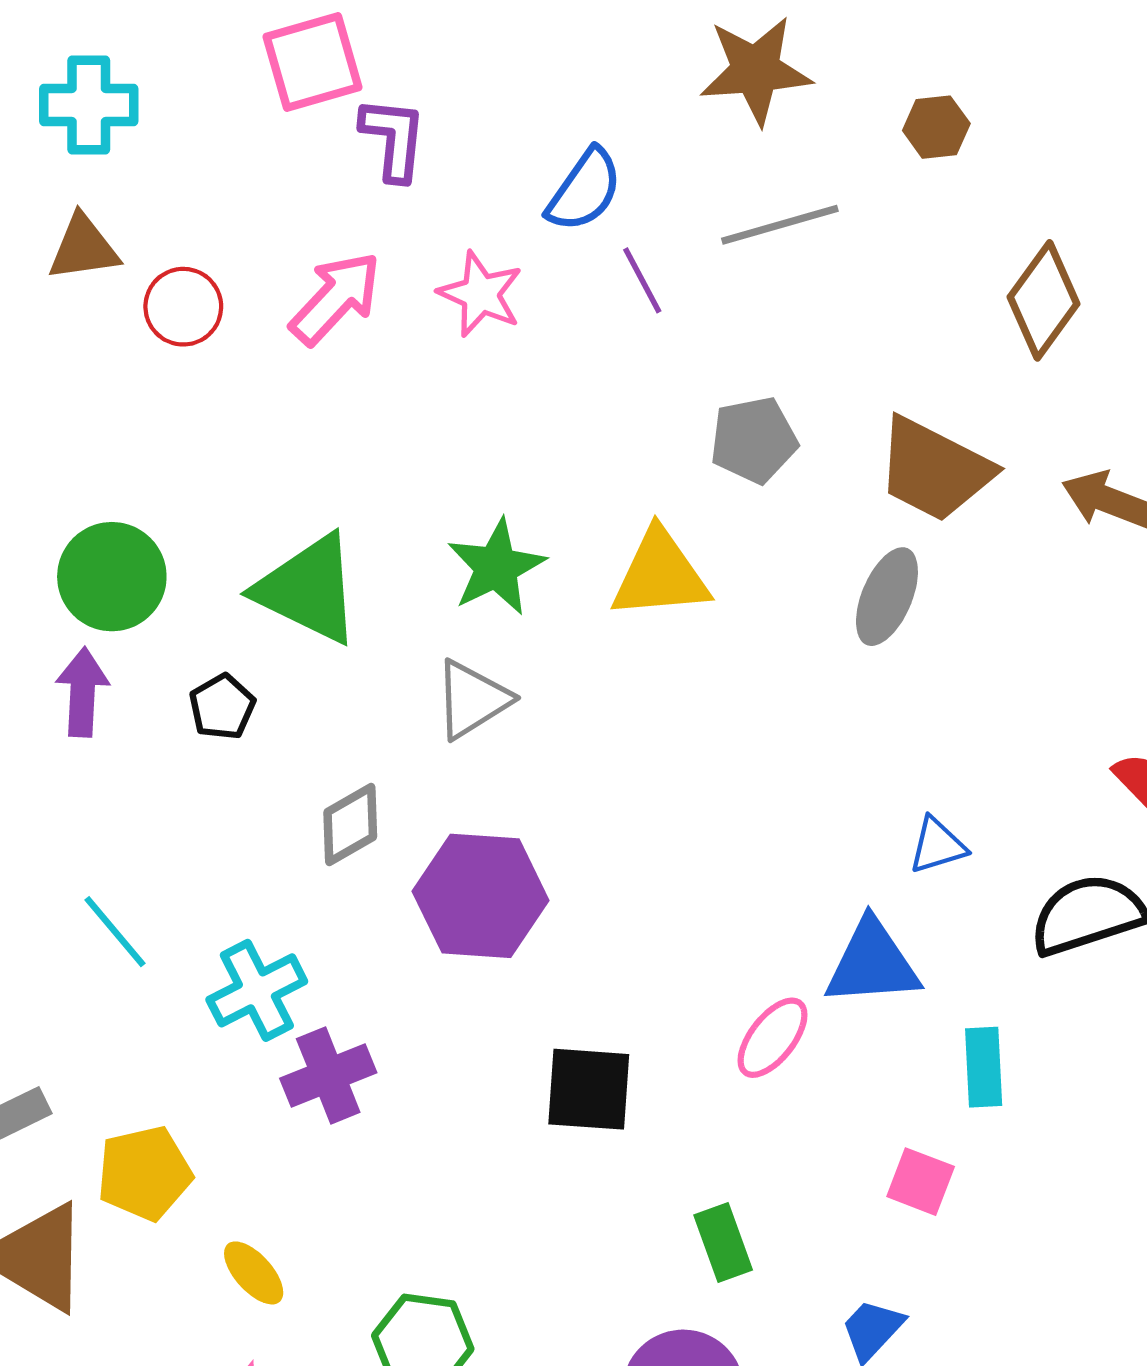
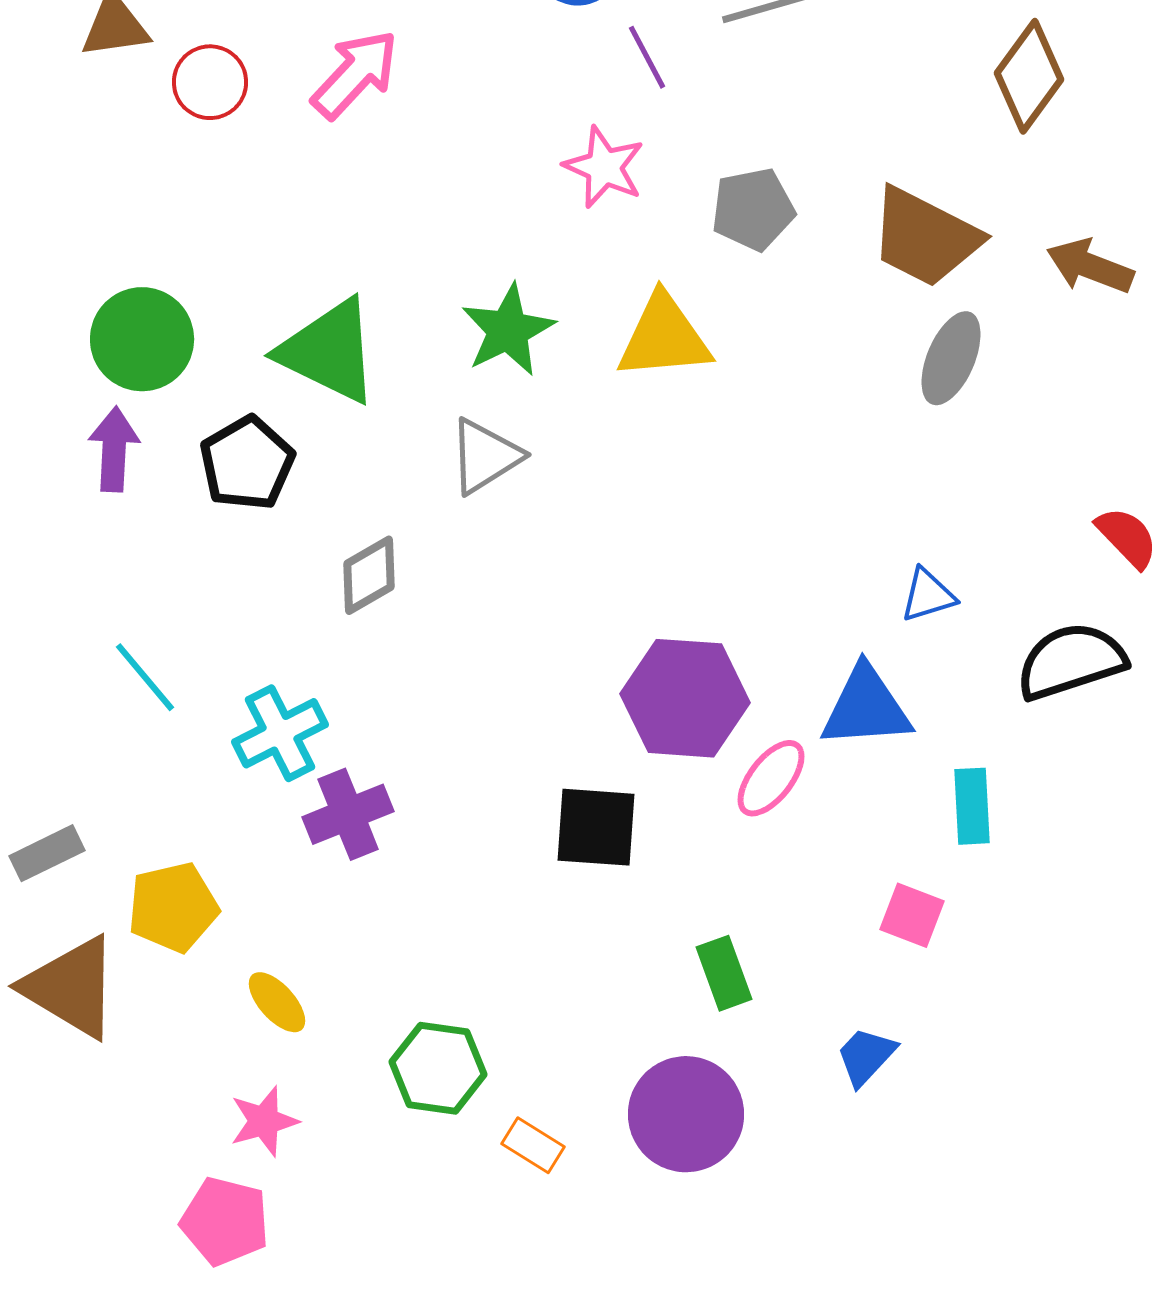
pink star: (481, 294) -> (604, 167), moved
gray ellipse: (887, 597) -> (951, 358), moved
black pentagon: (222, 707) -> (247, 463), size x1.5
purple hexagon: (481, 896) -> (685, 698), moved

